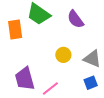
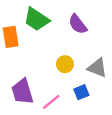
blue square: (91, 83) -> (81, 92), moved

